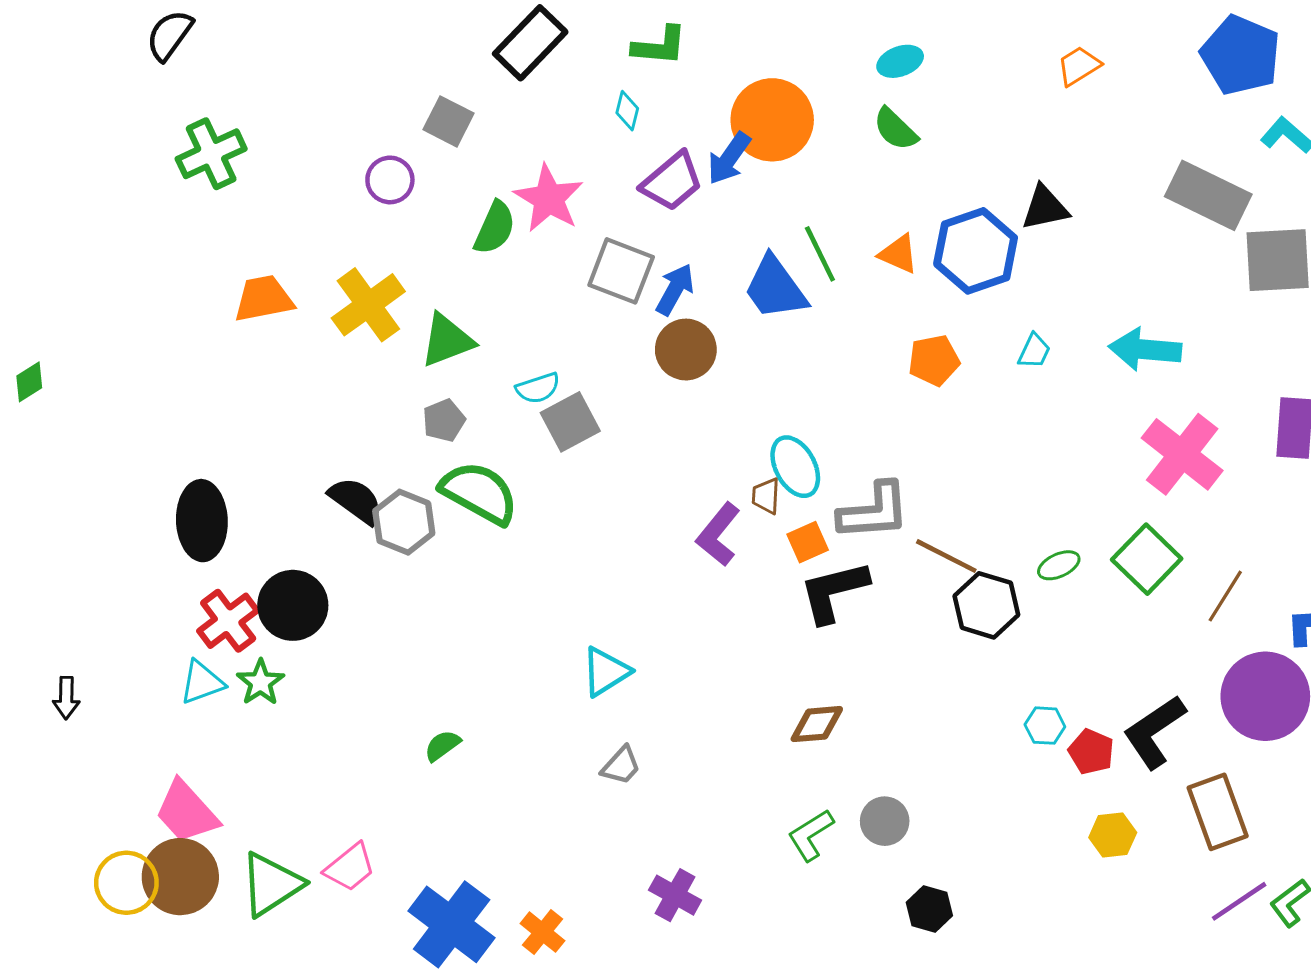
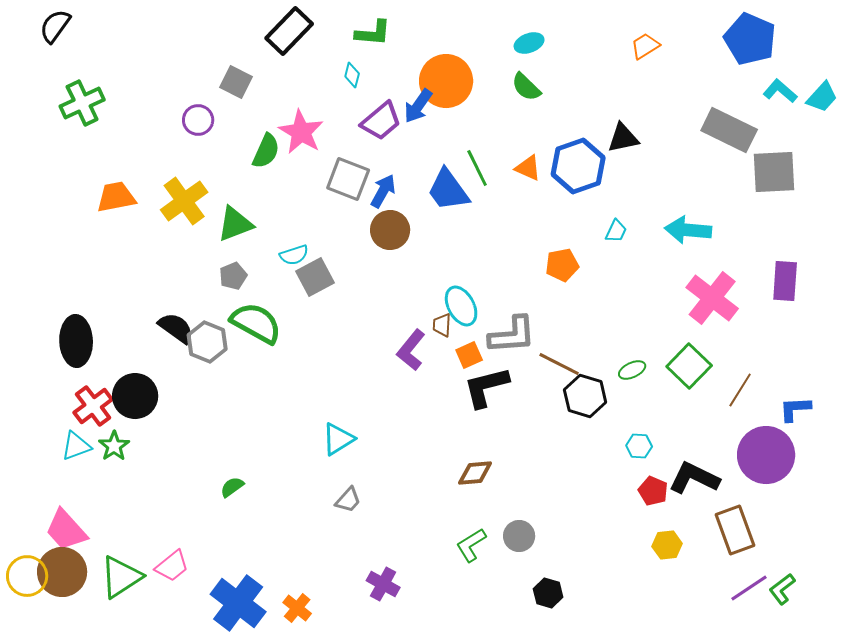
orange pentagon: (934, 360) -> (562, 265), moved
cyan hexagon: (1045, 726) -> (639, 446), moved
black L-shape: (1154, 732) -> (694, 478), turned 60

